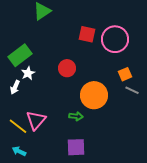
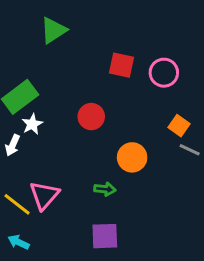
pink circle: (115, 39) -> (164, 73), size x0.7
orange square: (125, 74) -> (179, 126), turned -32
orange circle: (94, 95) -> (132, 157), size x0.7

